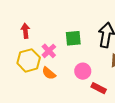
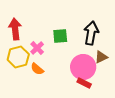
red arrow: (25, 31) -> (15, 29), size x1.5
pink circle: (83, 71) -> (83, 67), moved, size x1.6

